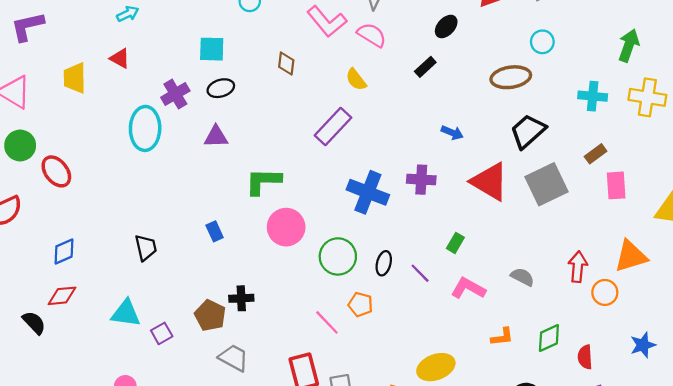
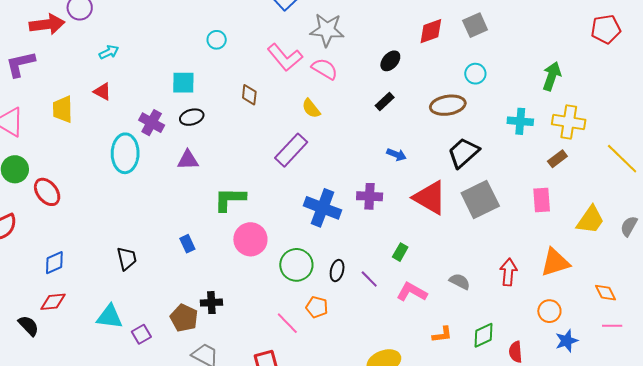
black rectangle: (425, 67) -> (385, 101), moved
purple cross: (175, 94) -> (152, 123), turned -30
brown rectangle: (596, 154) -> (557, 159), moved
orange circle: (605, 292) -> (549, 311), moved

